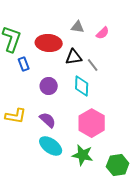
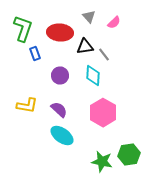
gray triangle: (78, 27) -> (89, 16), turned 40
green star: (83, 155) -> (102, 162), moved

